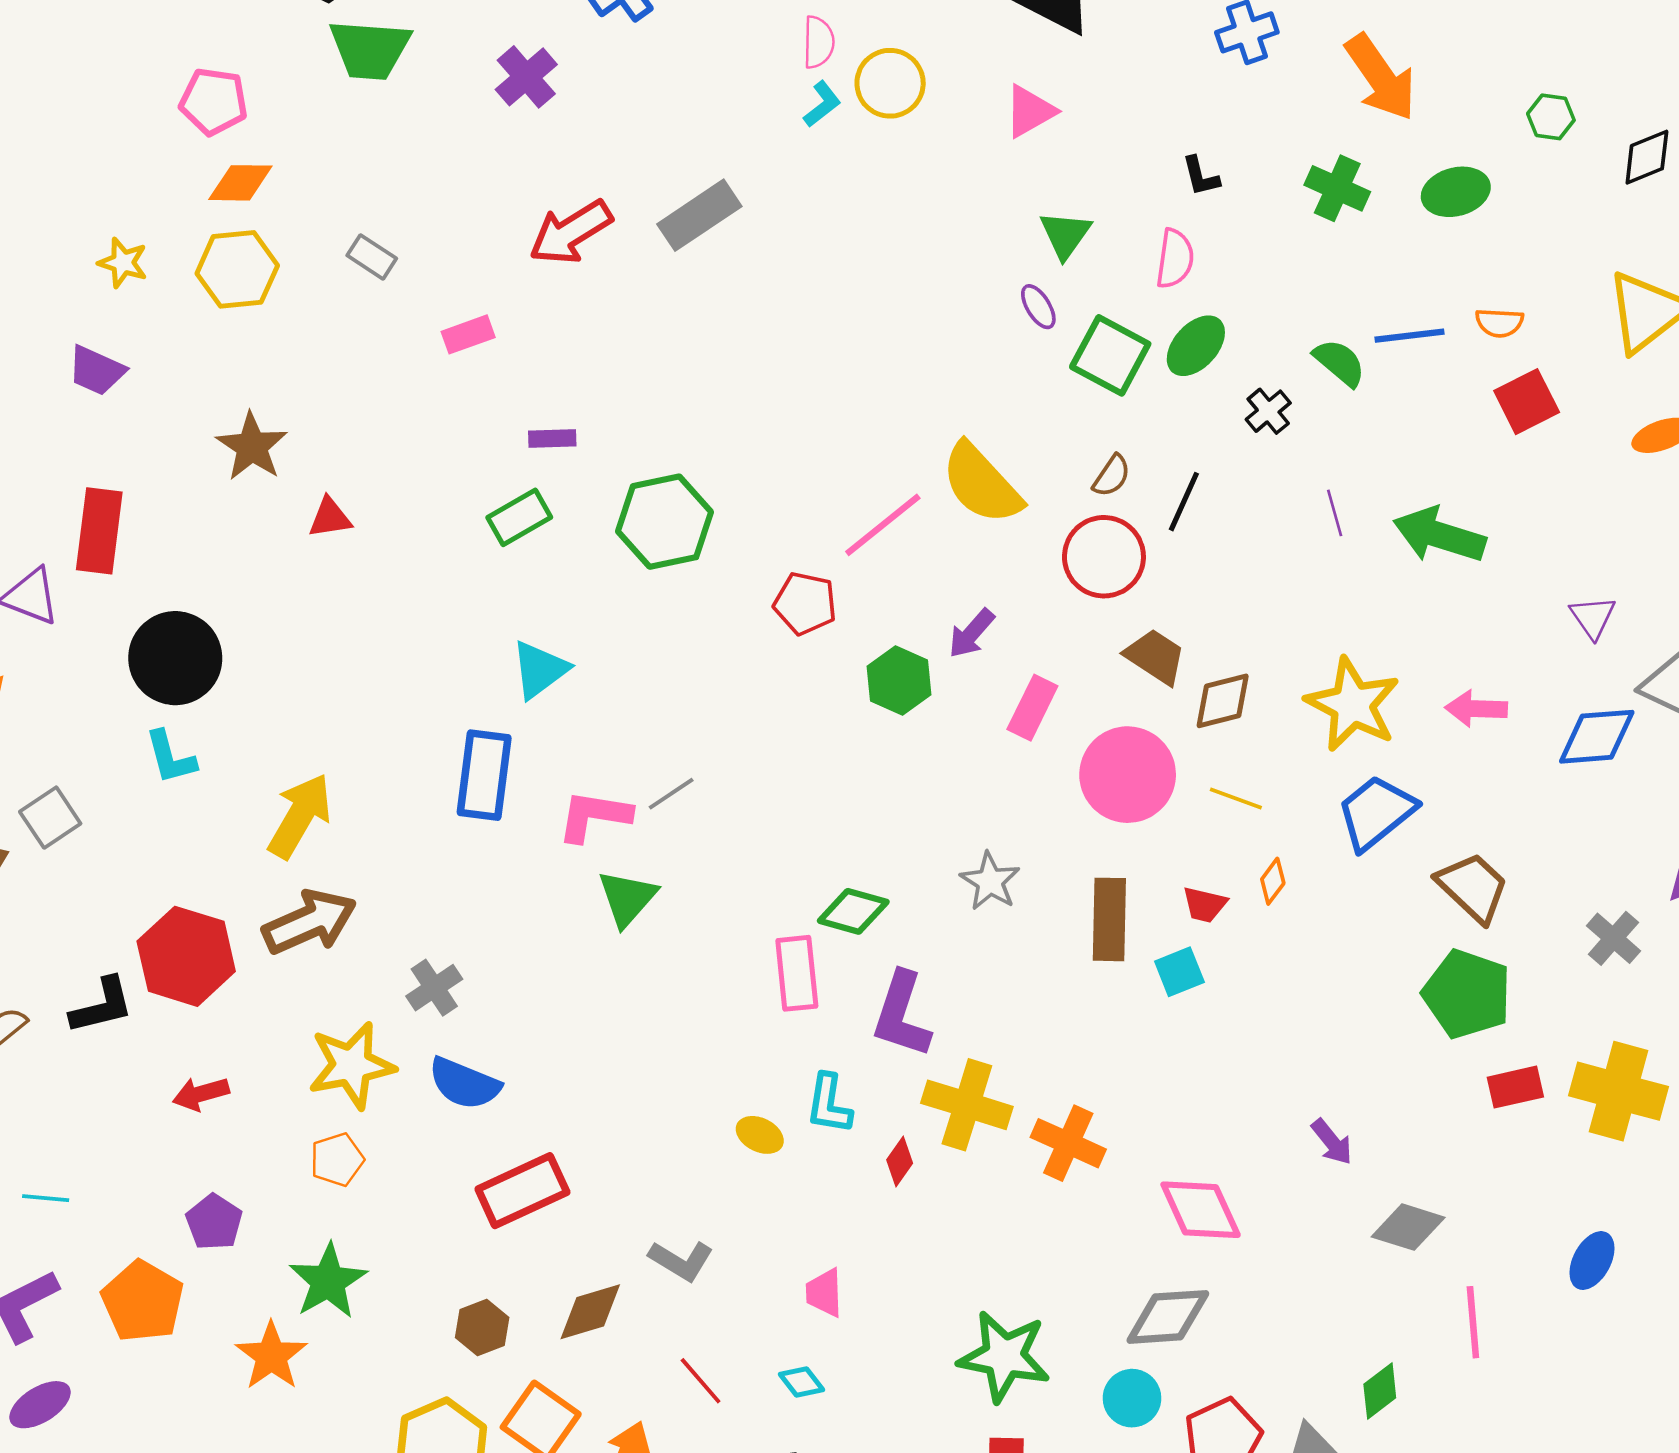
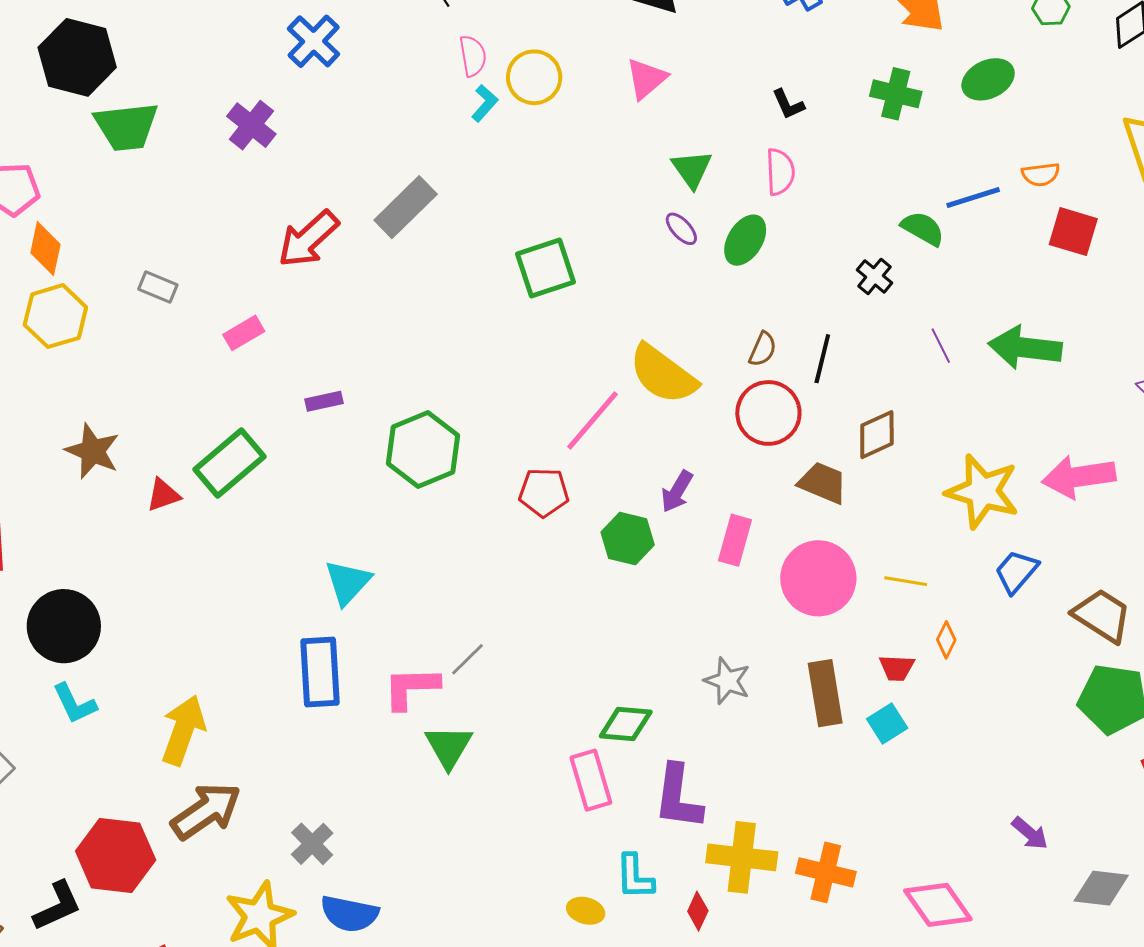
orange diamond: (240, 183) -> (45, 249), turned -68
green ellipse: (1196, 346) -> (745, 240), moved
green square: (1110, 355) -> (545, 268), moved, turned -36
red square: (1527, 402) -> (1073, 232), turned -36
green rectangle: (519, 517) -> (229, 463), moved, size x1.4
brown diamond: (1223, 701) -> (877, 435), moved
pink arrow: (1476, 709) -> (1079, 477), size x1.5
blue trapezoid: (1376, 812) -> (1016, 572), size x0.7

